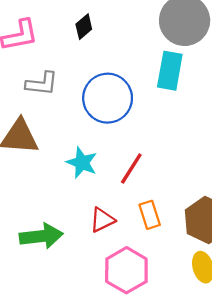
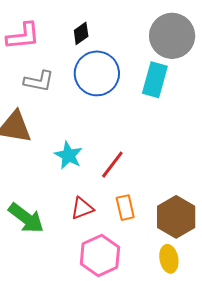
blue circle: (108, 98) -> (97, 73), moved
green arrow: (41, 236) -> (26, 218), turned 39

